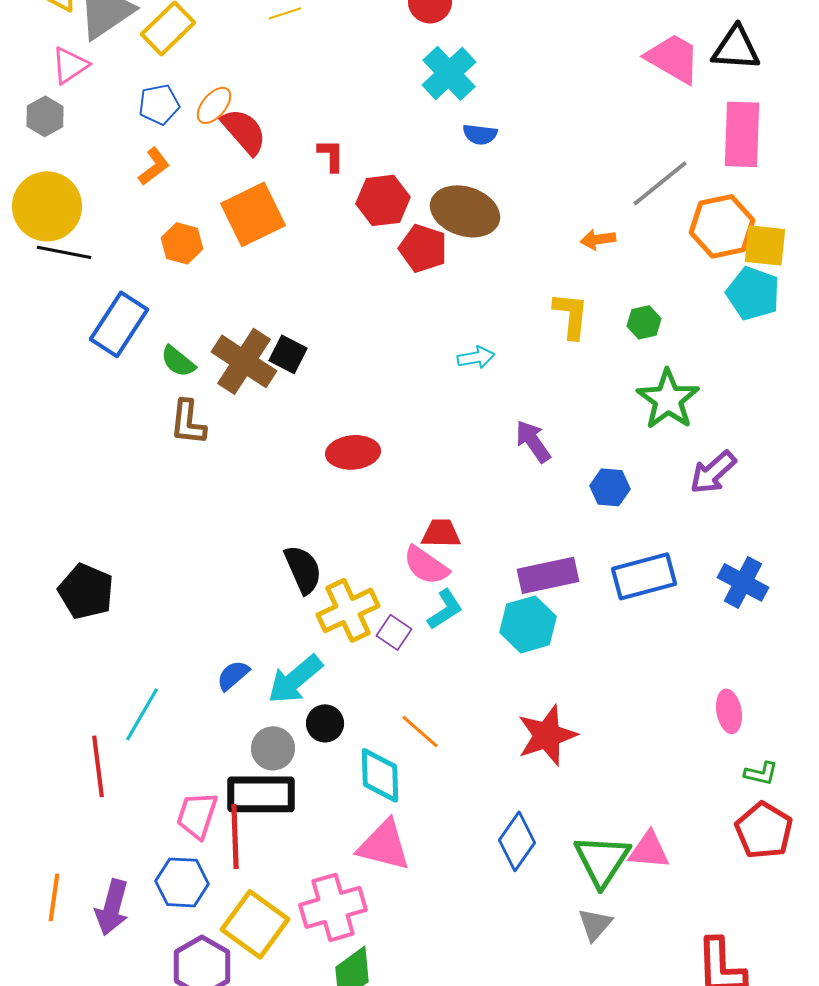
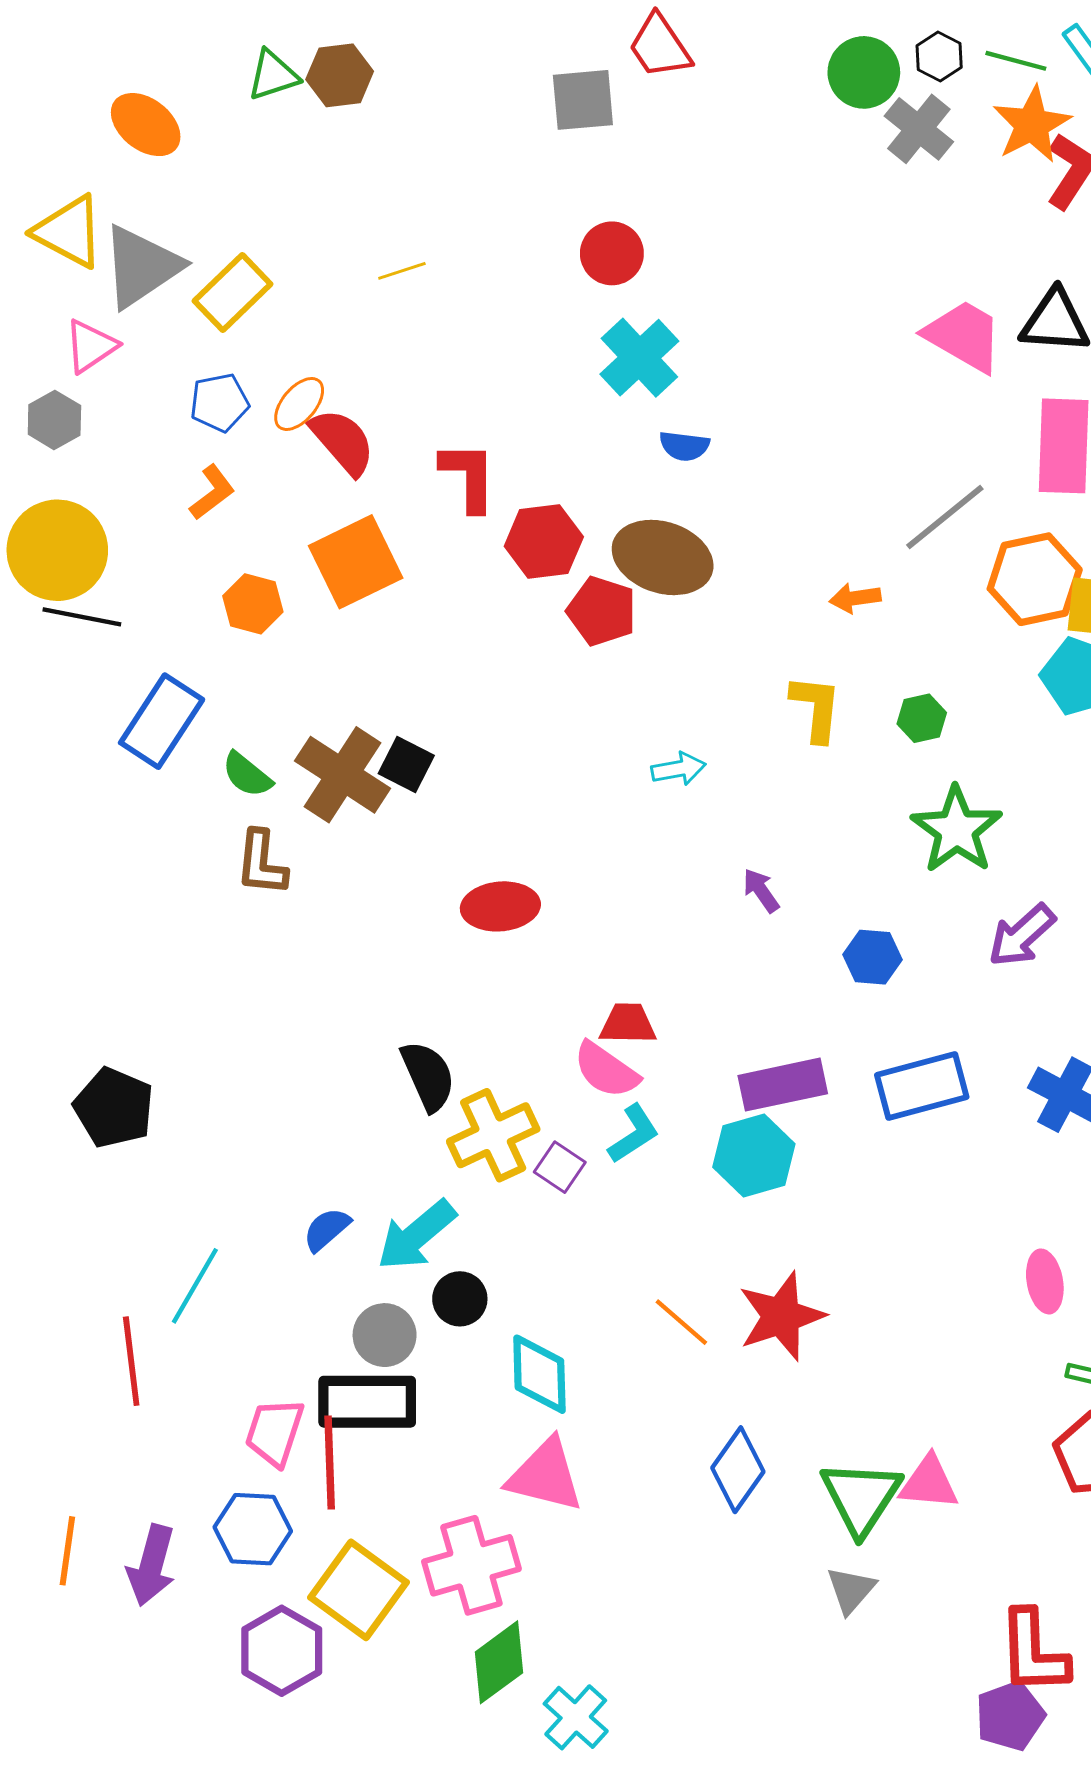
red L-shape: (331, 155) -> (469, 476), size x1.5
purple arrow: (533, 441) -> (761, 891), size x0.7
orange line: (420, 731) -> (681, 1322), moved

